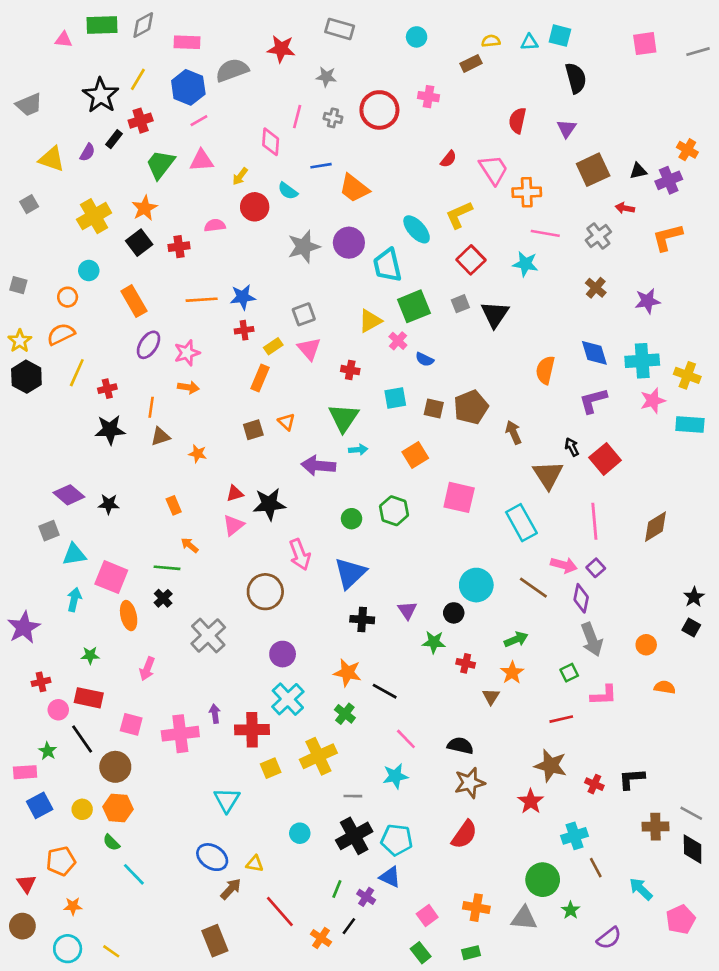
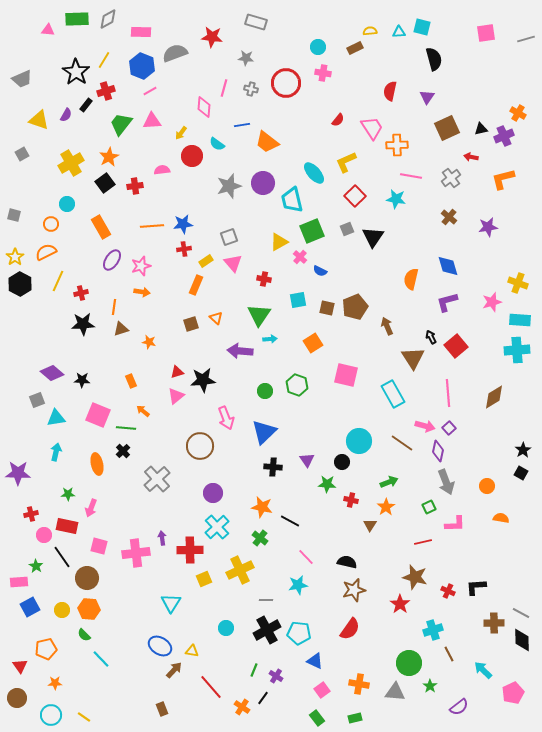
cyan circle: (417, 37) -> (318, 47), moved
cyan cross: (642, 361) -> (517, 350), moved
pink square: (111, 577) -> (98, 415), moved
purple star: (24, 627) -> (18, 473), turned 30
pink arrow: (147, 669) -> (91, 508), moved
blue triangle: (390, 877) -> (315, 661), moved
brown rectangle: (215, 941) -> (162, 709), size x0.6

